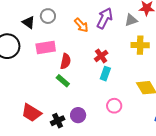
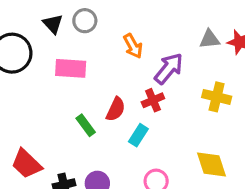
purple arrow: (105, 18) -> (169, 68), moved
gray triangle: (131, 20) -> (210, 39), moved
red semicircle: (65, 61) -> (116, 109), moved
cyan rectangle: (105, 74) -> (138, 135), moved

